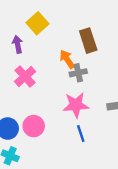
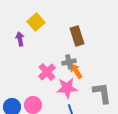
orange arrow: (67, 59) -> (76, 71), moved
pink cross: (25, 76) -> (47, 72), moved

